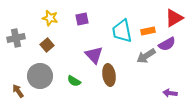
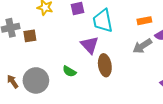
cyan trapezoid: (122, 31) -> (103, 21), moved
brown square: (47, 45) -> (30, 36), moved, turned 32
gray circle: (40, 76) -> (36, 80), moved

